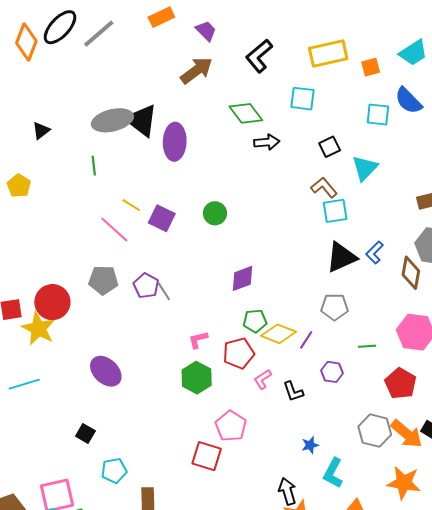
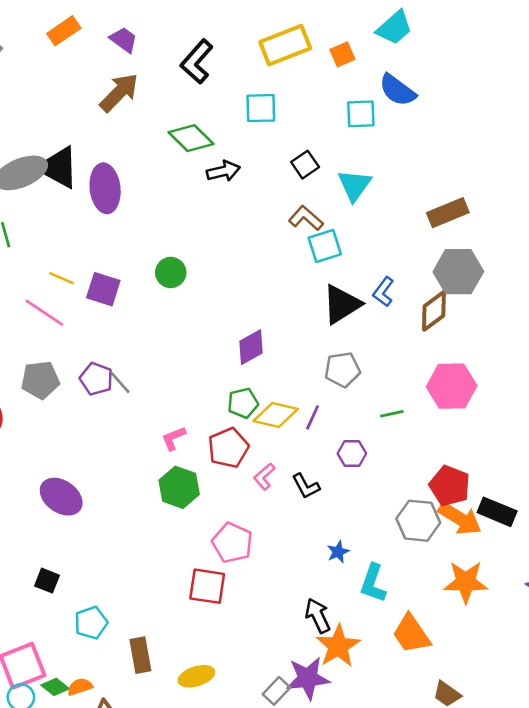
brown diamond: (411, 273) -> (434, 311), turned 52
purple diamond: (242, 278) -> (251, 347), moved
red pentagon: (401, 384) -> (450, 486), moved

